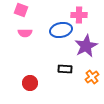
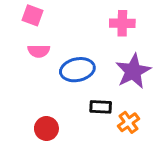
blue ellipse: (61, 30) -> (77, 70), moved
orange cross: (92, 77) -> (128, 122), moved

